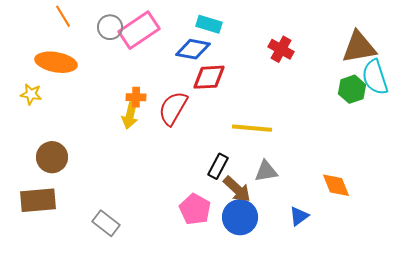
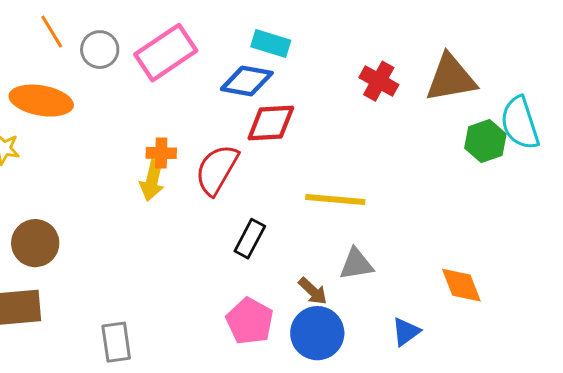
gray circle: (110, 27) -> (100, 50), moved
brown triangle: (359, 47) -> (451, 78), moved
black rectangle: (218, 166) -> (250, 239), moved
brown arrow: (237, 189) -> (313, 291), size x0.7
gray rectangle: (106, 223) -> (116, 342), turned 44

